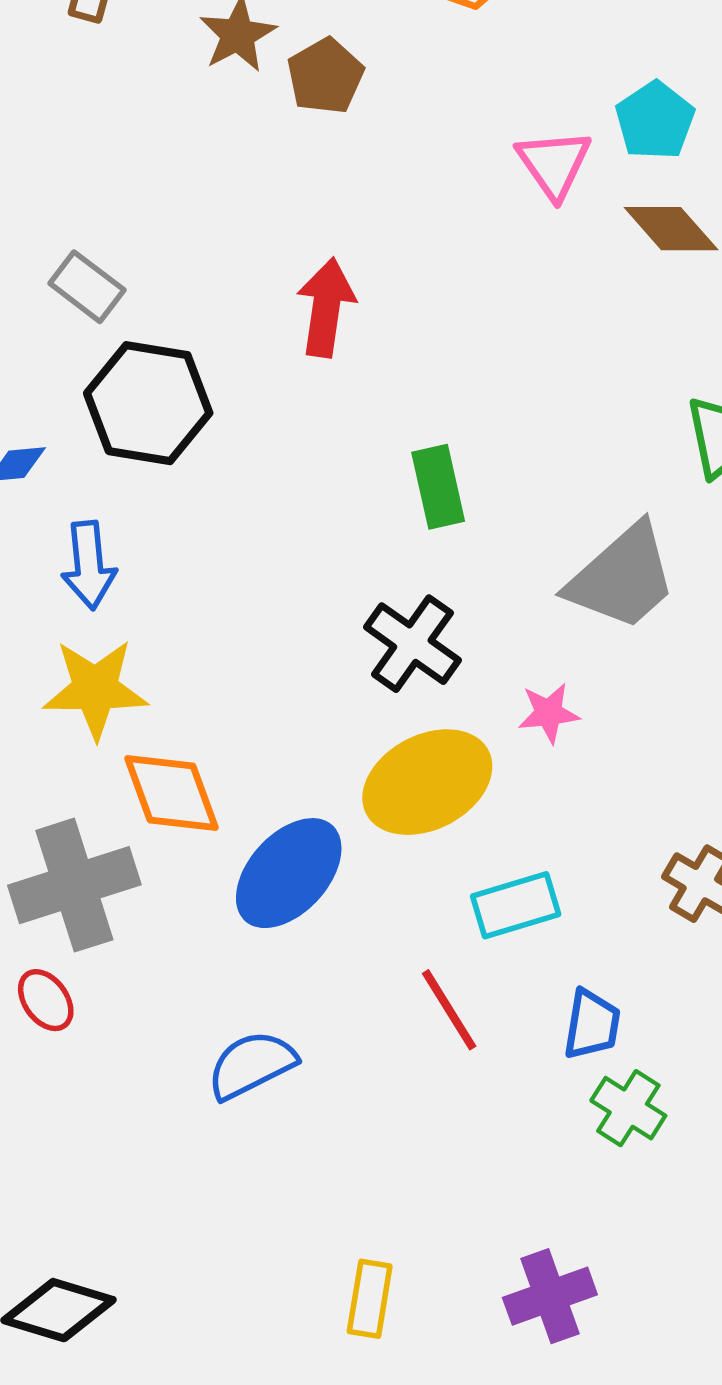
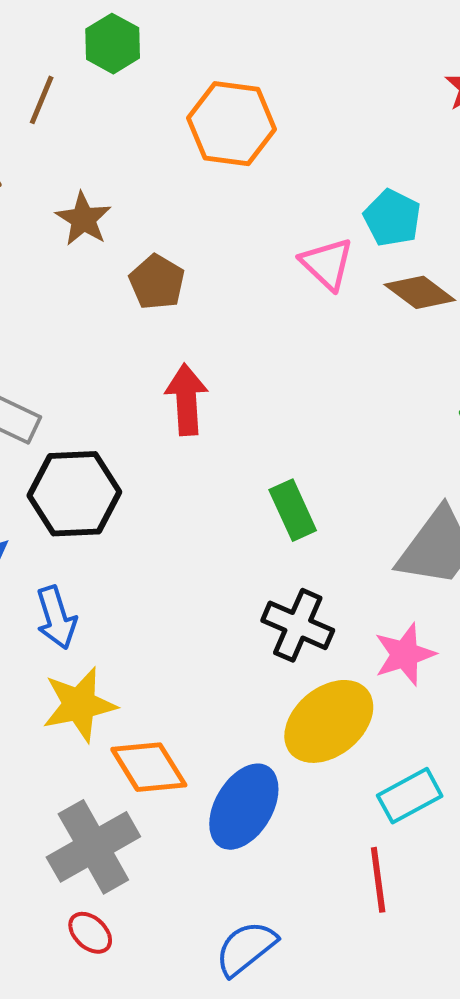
brown pentagon: (325, 76) -> (157, 282), moved
pink star: (549, 713) -> (405, 654), size x1.4
red line: (449, 1010) -> (378, 880), turned 36

